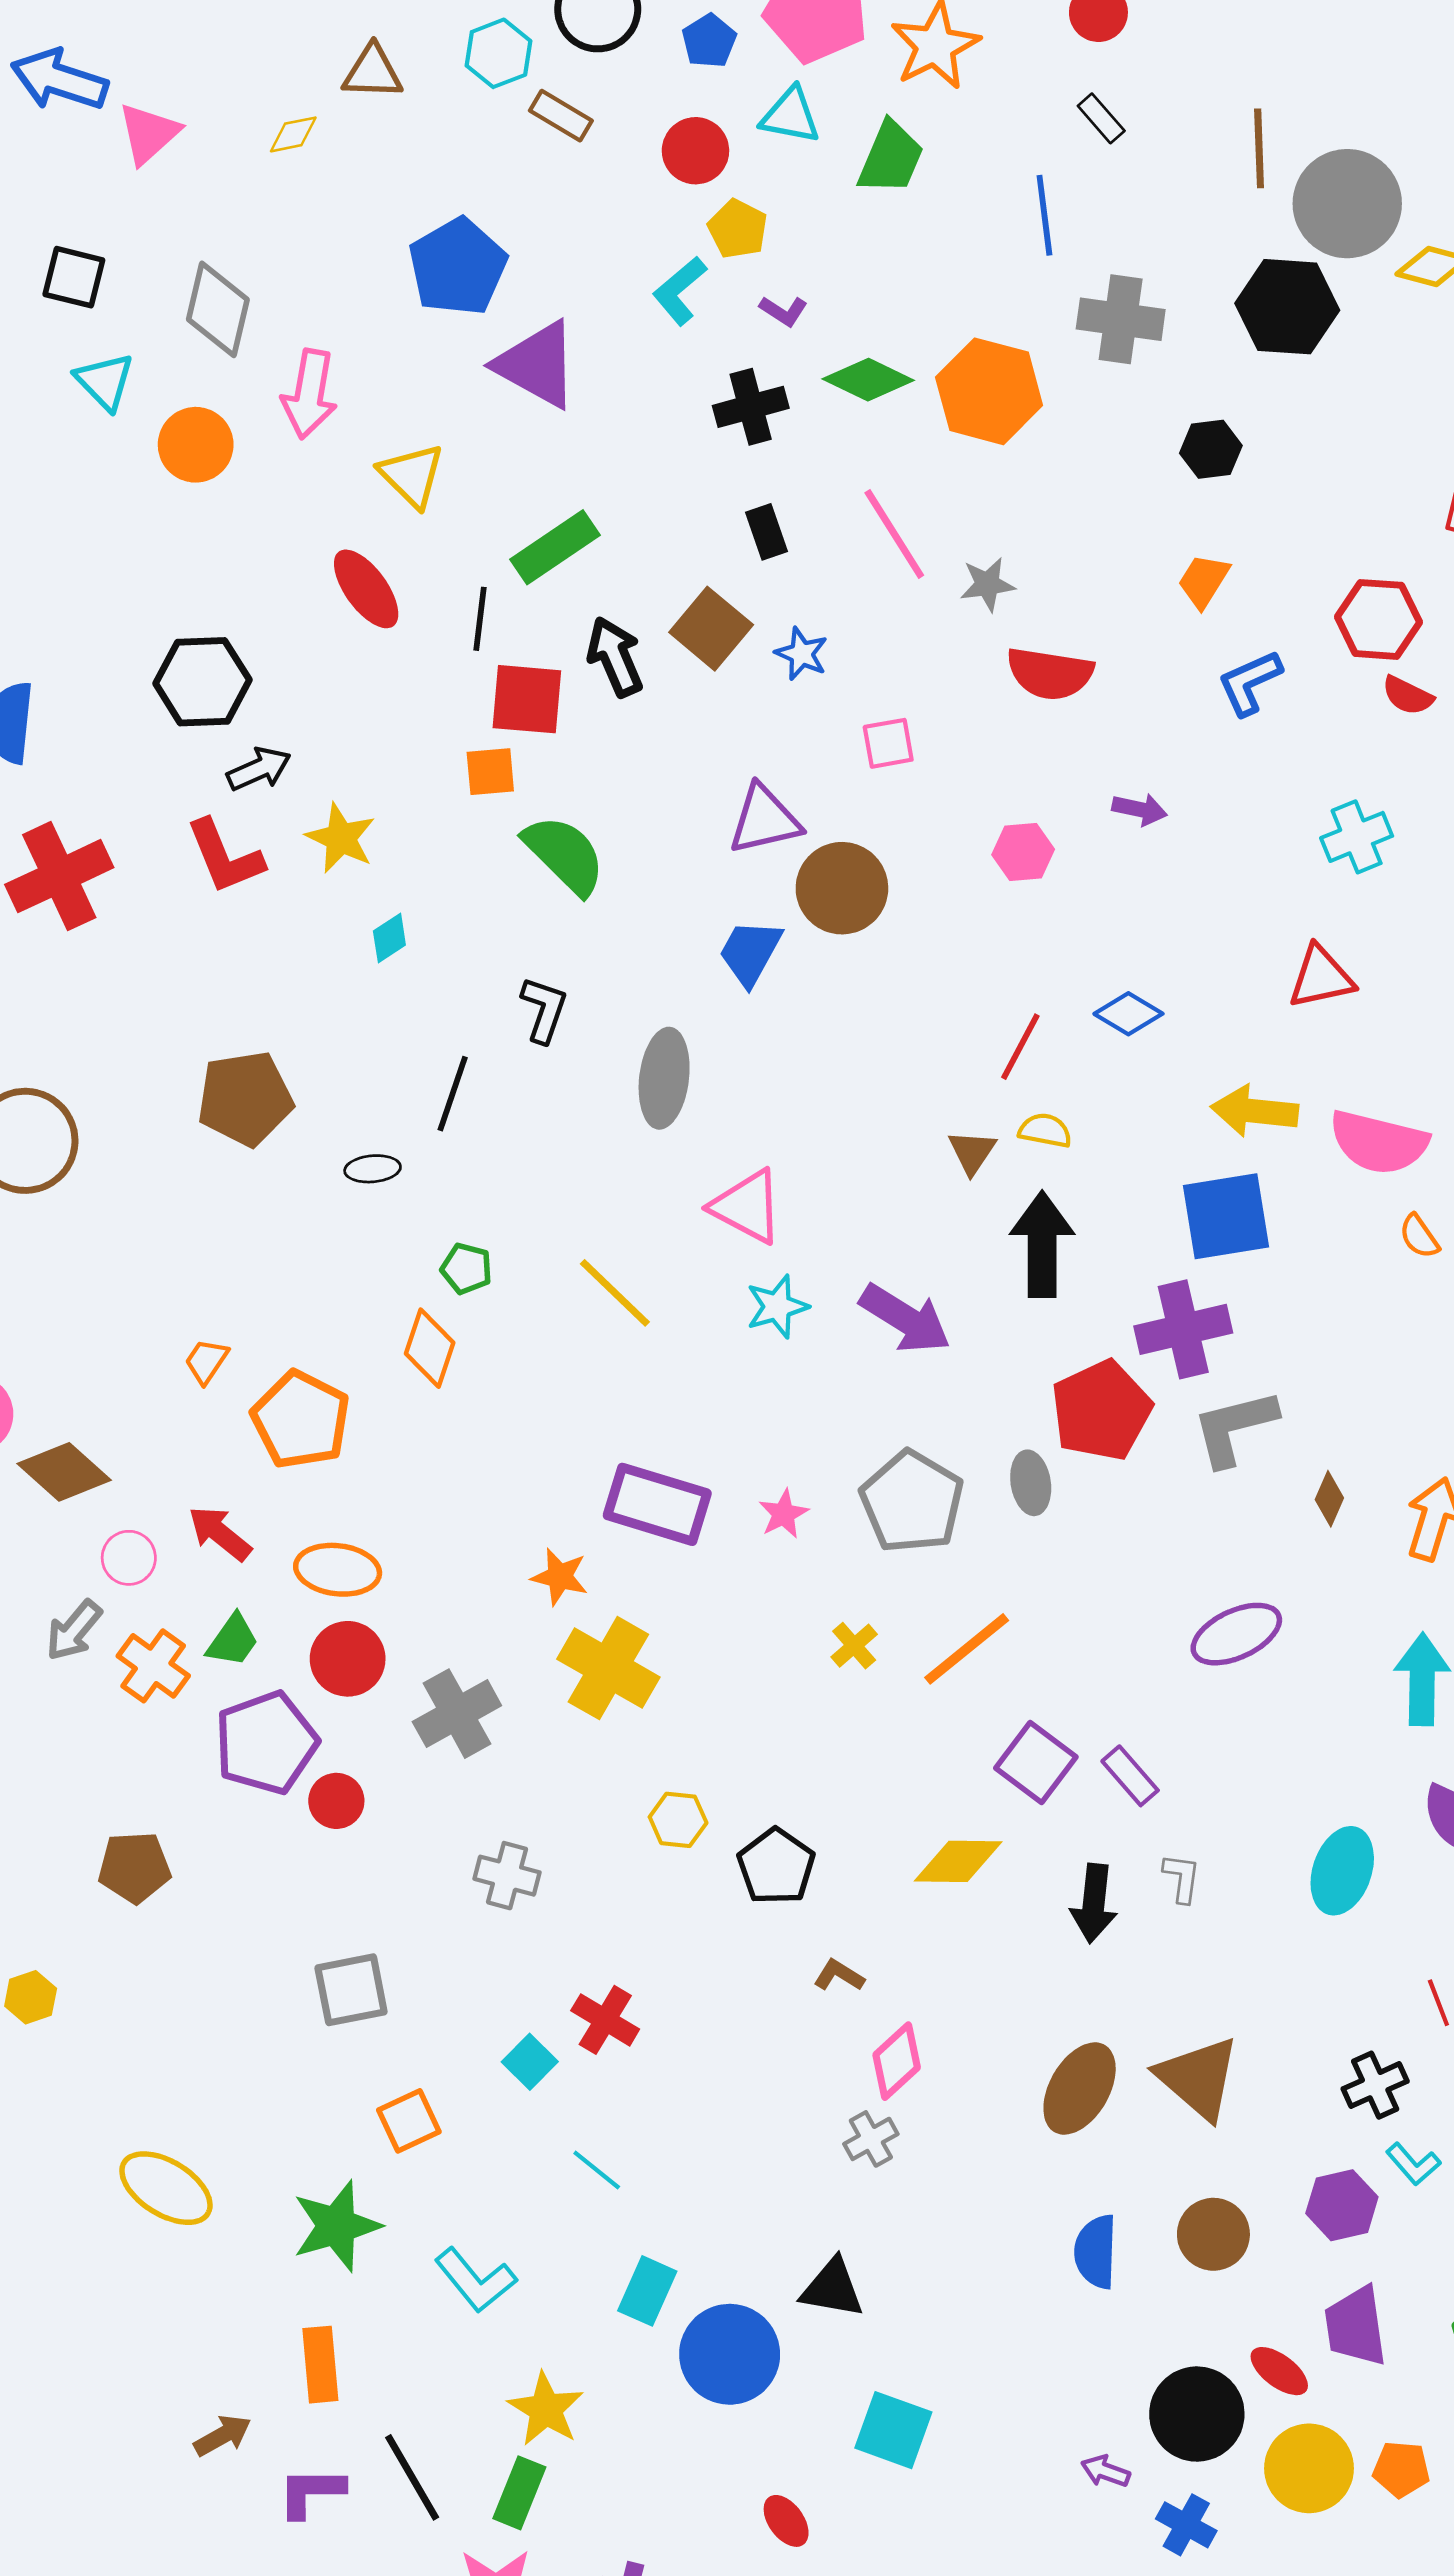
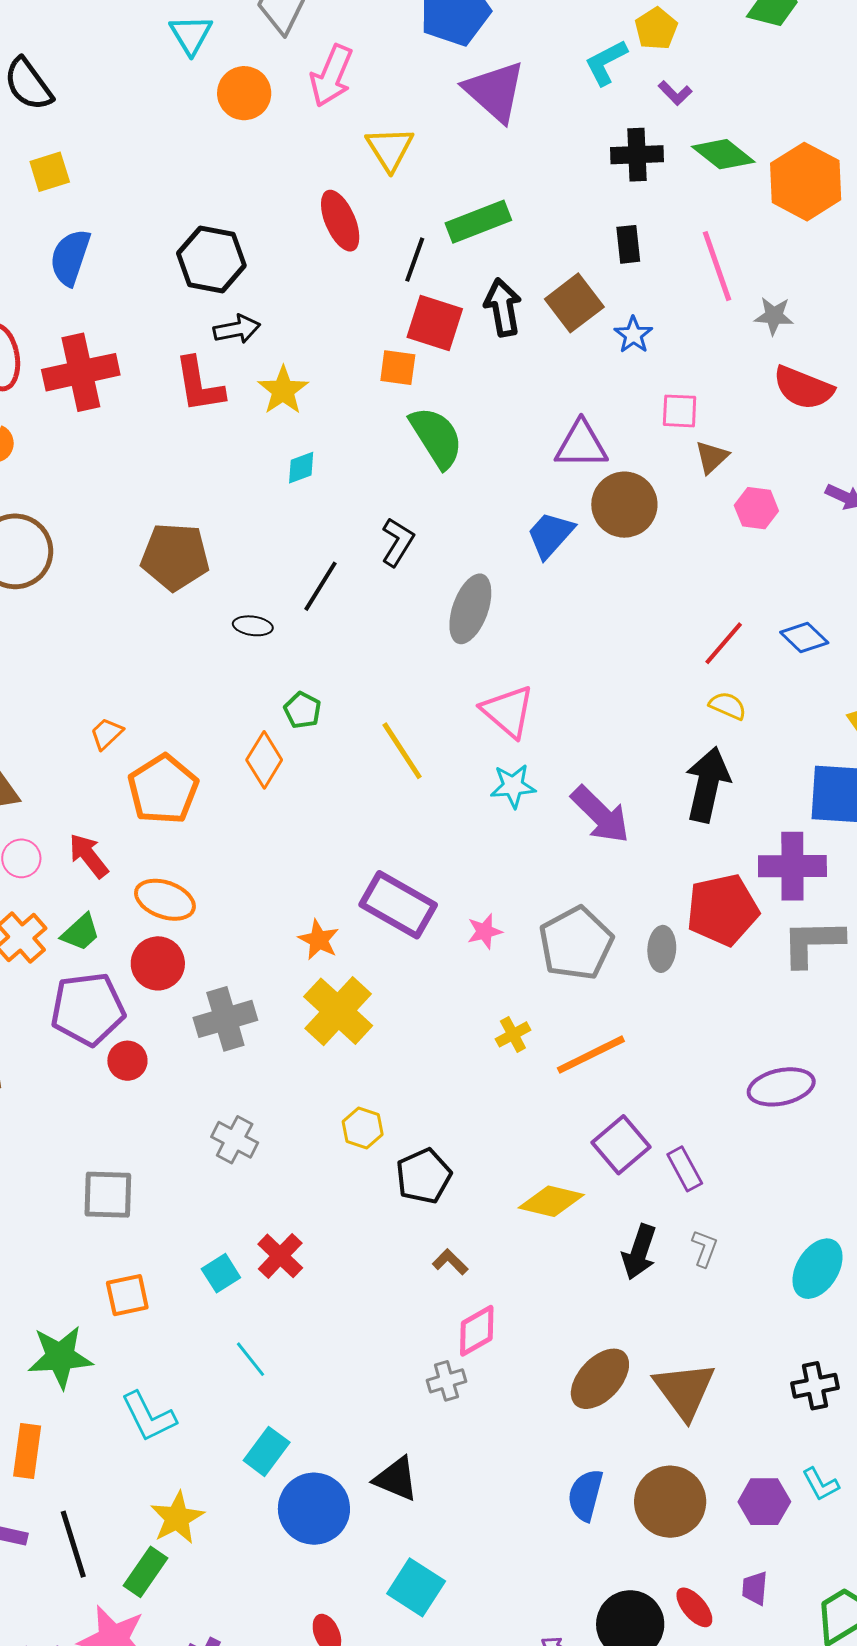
brown triangle: (972, 1152) -> (712, 457), moved
black cross: (1375, 2085) -> (815, 1386), moved
brown circle: (1213, 2234) -> (670, 1502), size x1.4
purple trapezoid: (1356, 2326) -> (755, 1588), size x0.6

